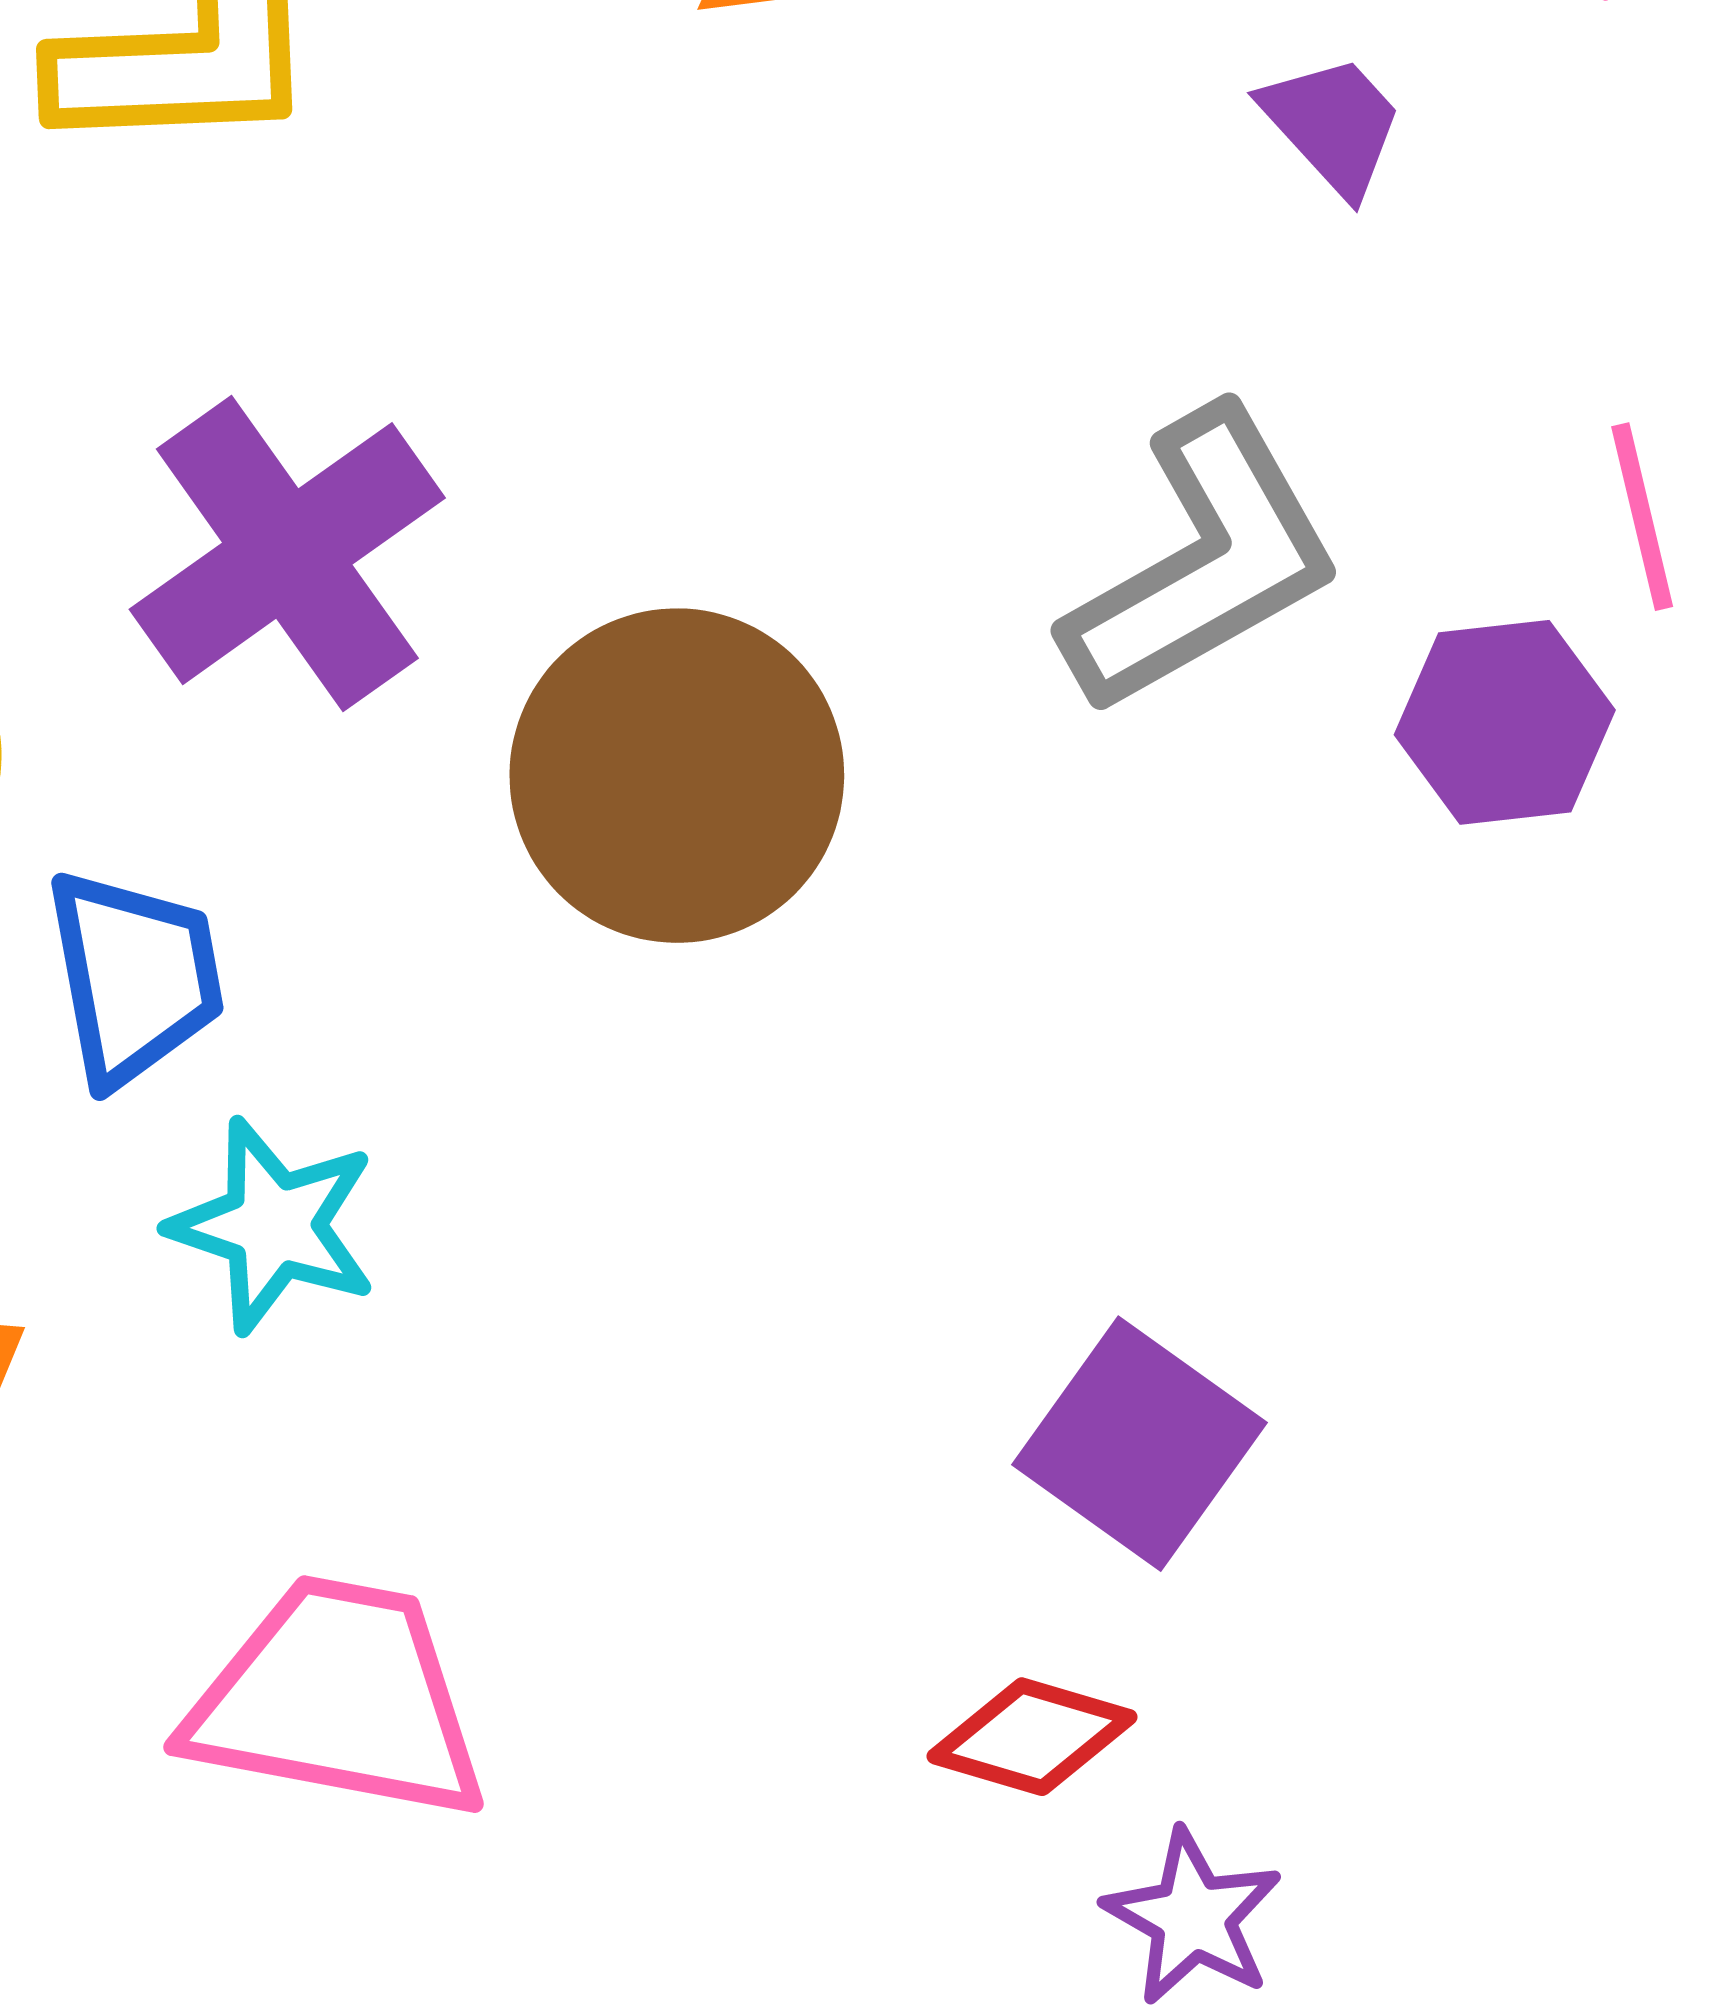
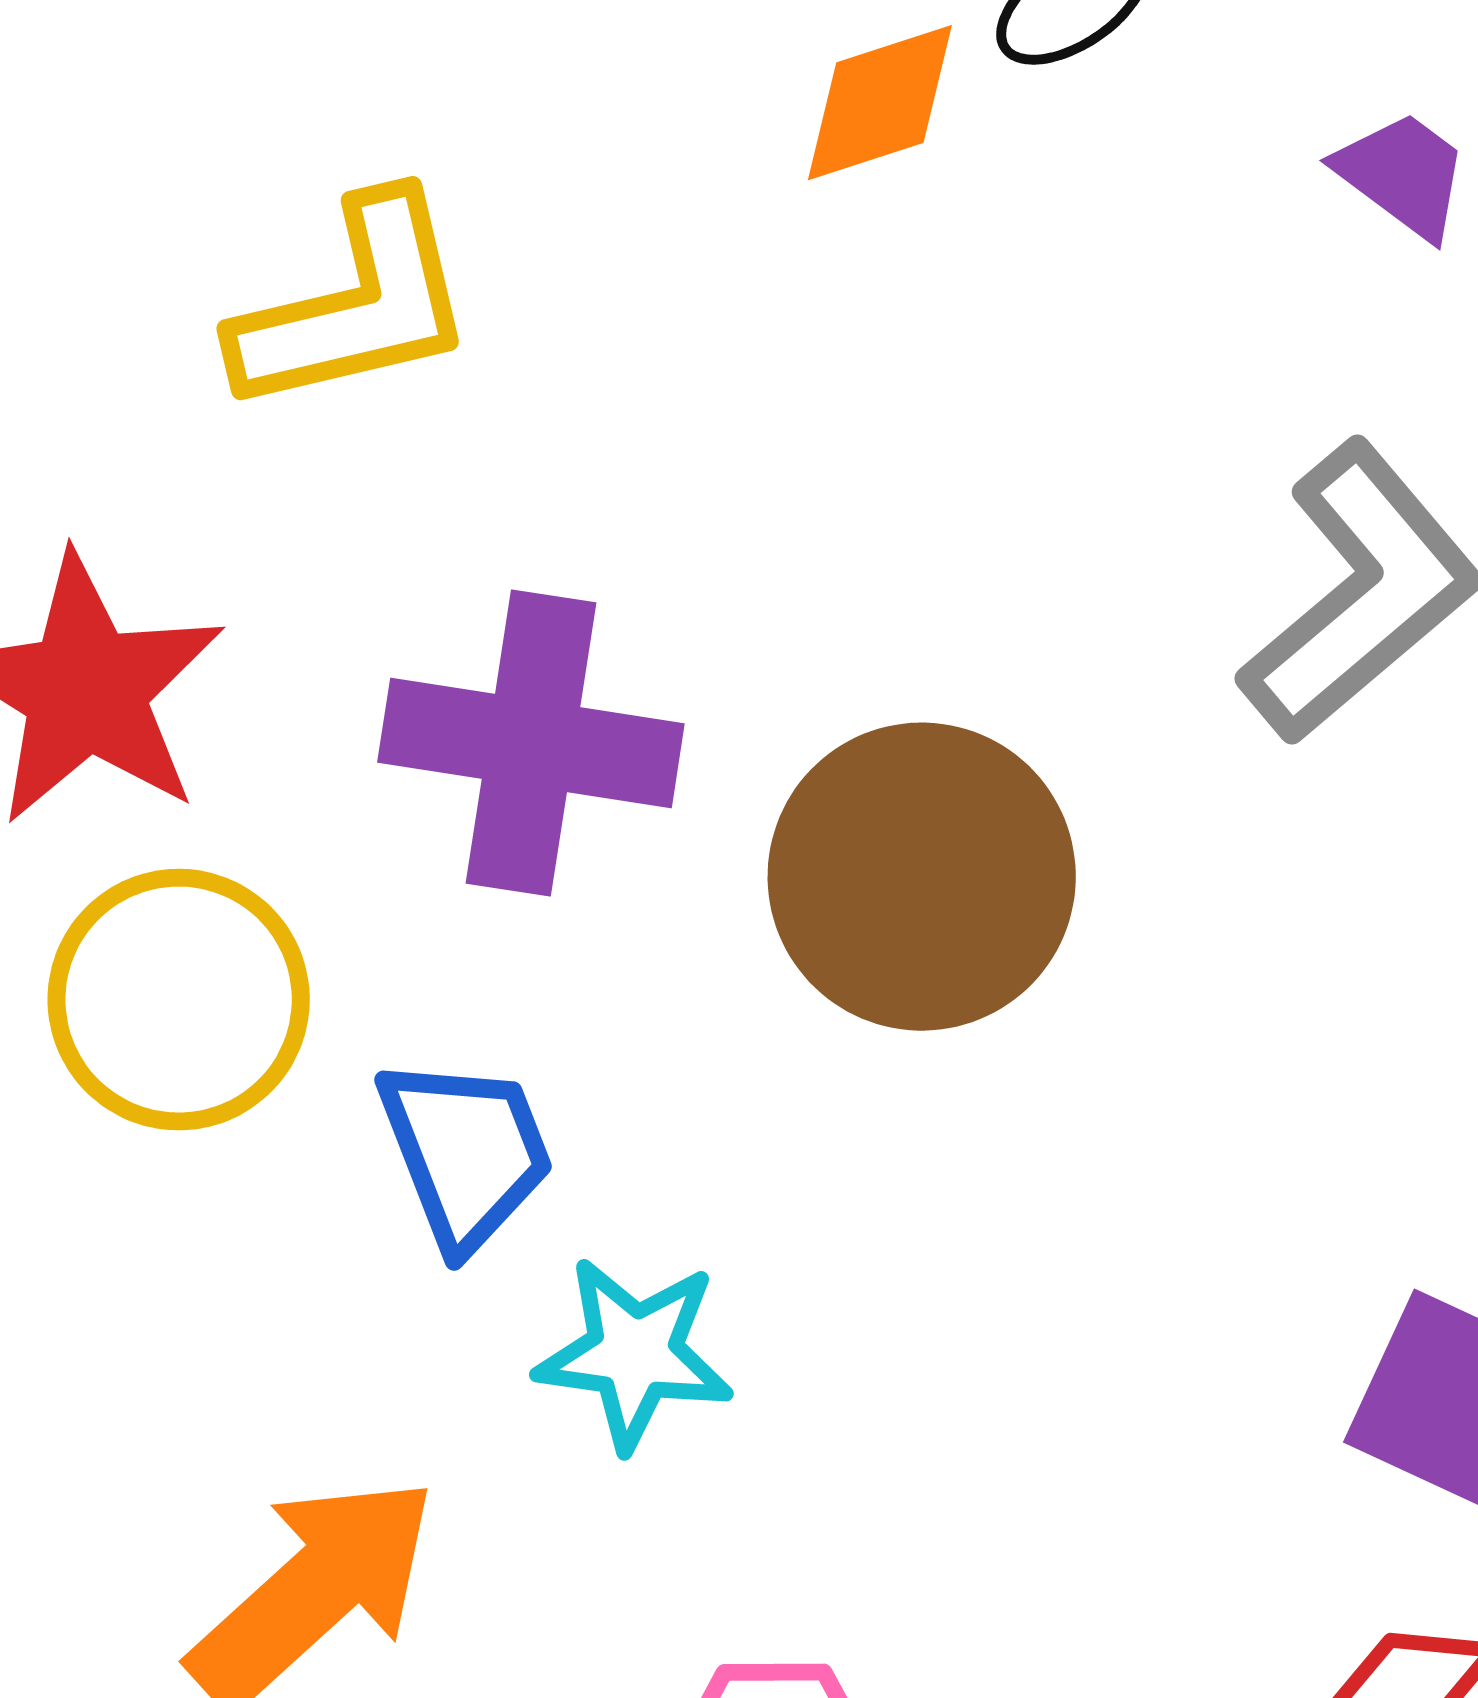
purple cross: (287, 554) -> (531, 743), turned -35

